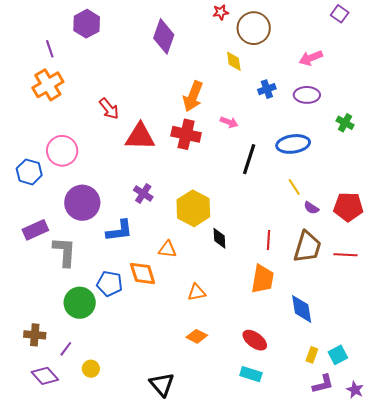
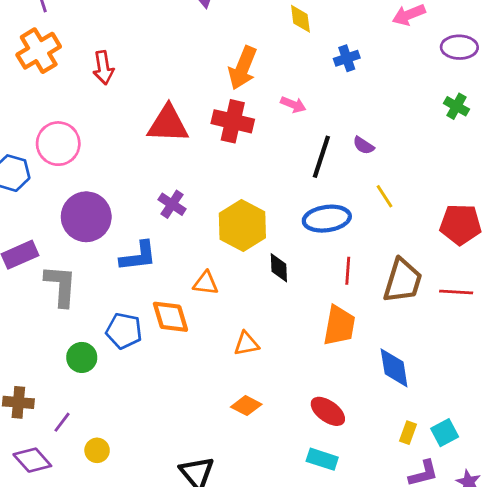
purple ellipse: (307, 95) -> (459, 47), moved
red arrow: (109, 109) -> (103, 68), moved, turned 30
blue ellipse: (293, 144) -> (327, 219), moved
purple semicircle: (311, 208) -> (364, 146), moved
green circle: (80, 303) -> (82, 357), size x0.7

